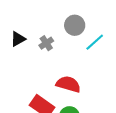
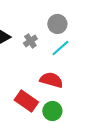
cyan line: (95, 42) -> (60, 48), moved

